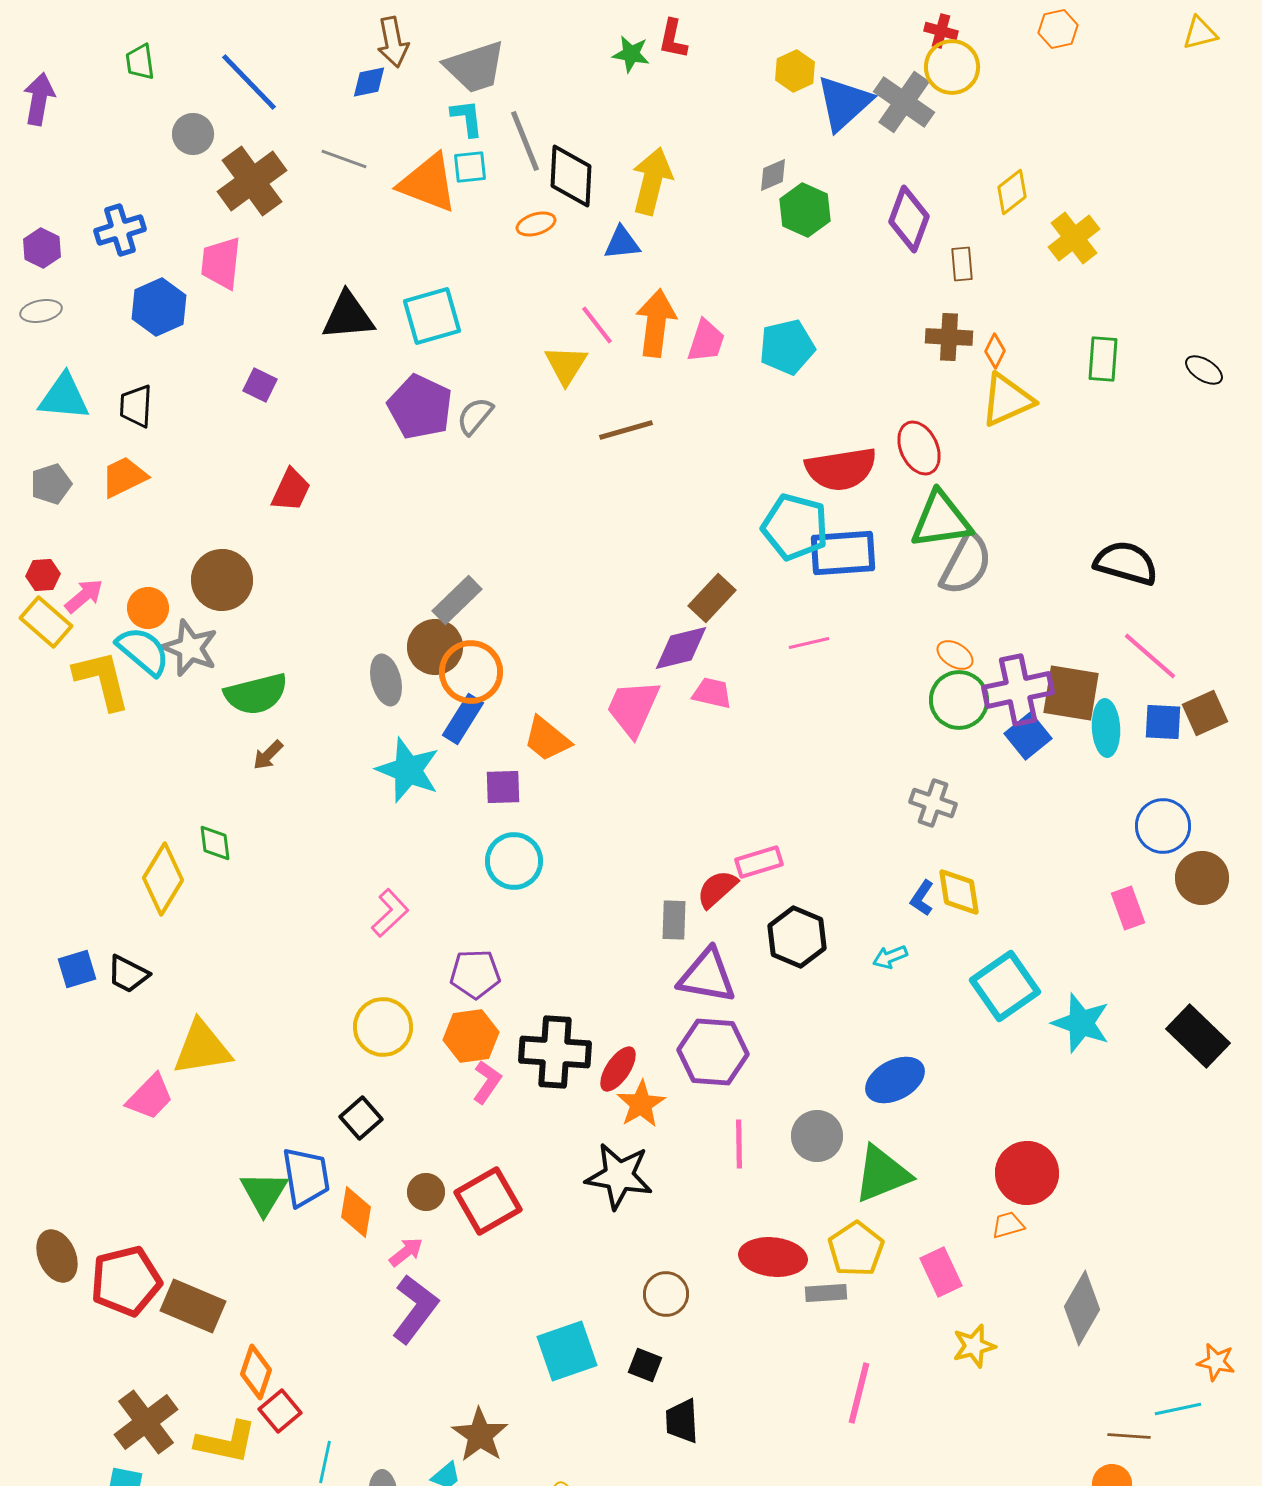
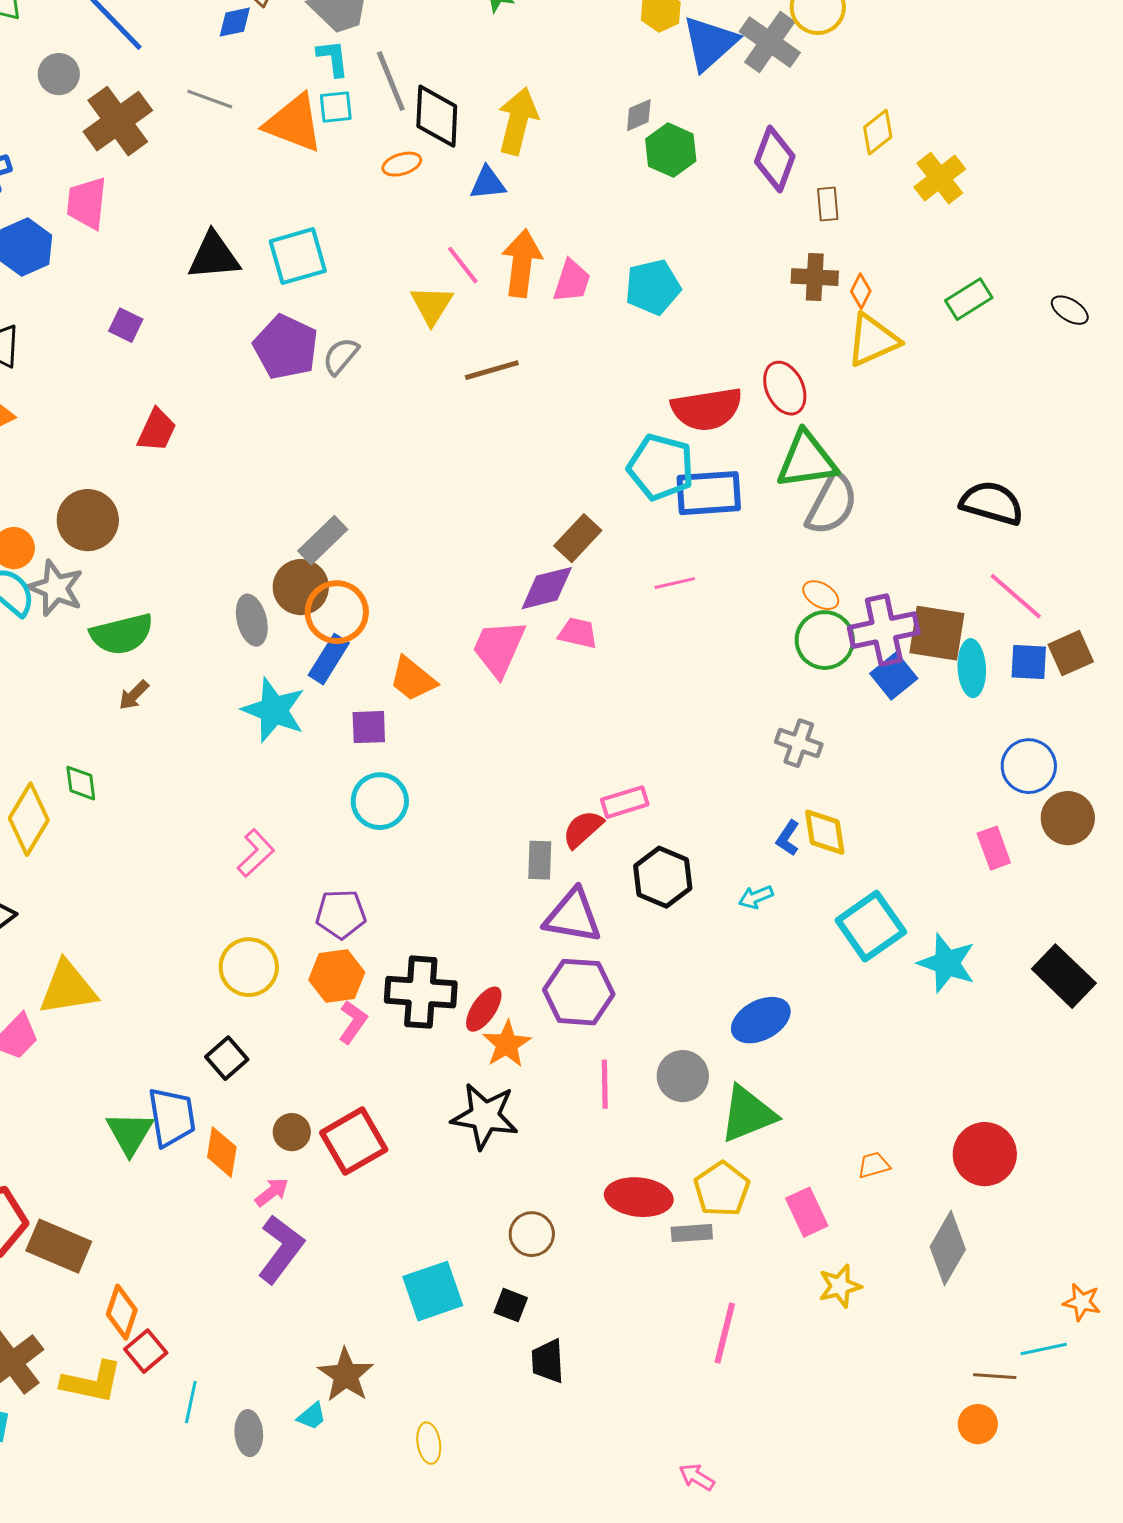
green rectangle: (1103, 359) -> (969, 299), turned 54
red circle: (1027, 1173) -> (985, 1154), moved

